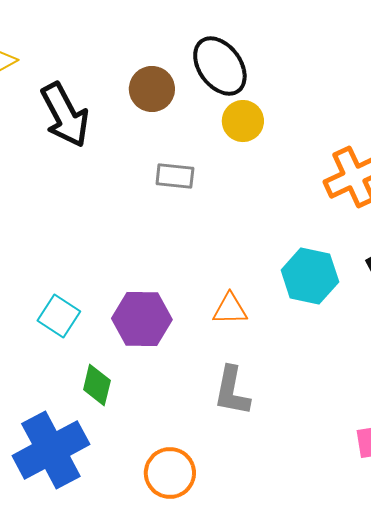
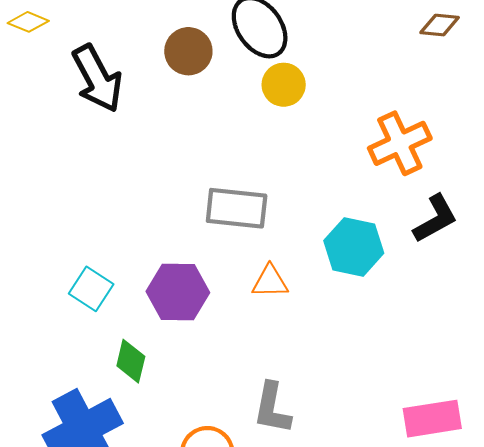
gray rectangle: (175, 176) -> (237, 208), moved, size x1.5
gray L-shape: (232, 391) -> (272, 408), moved

